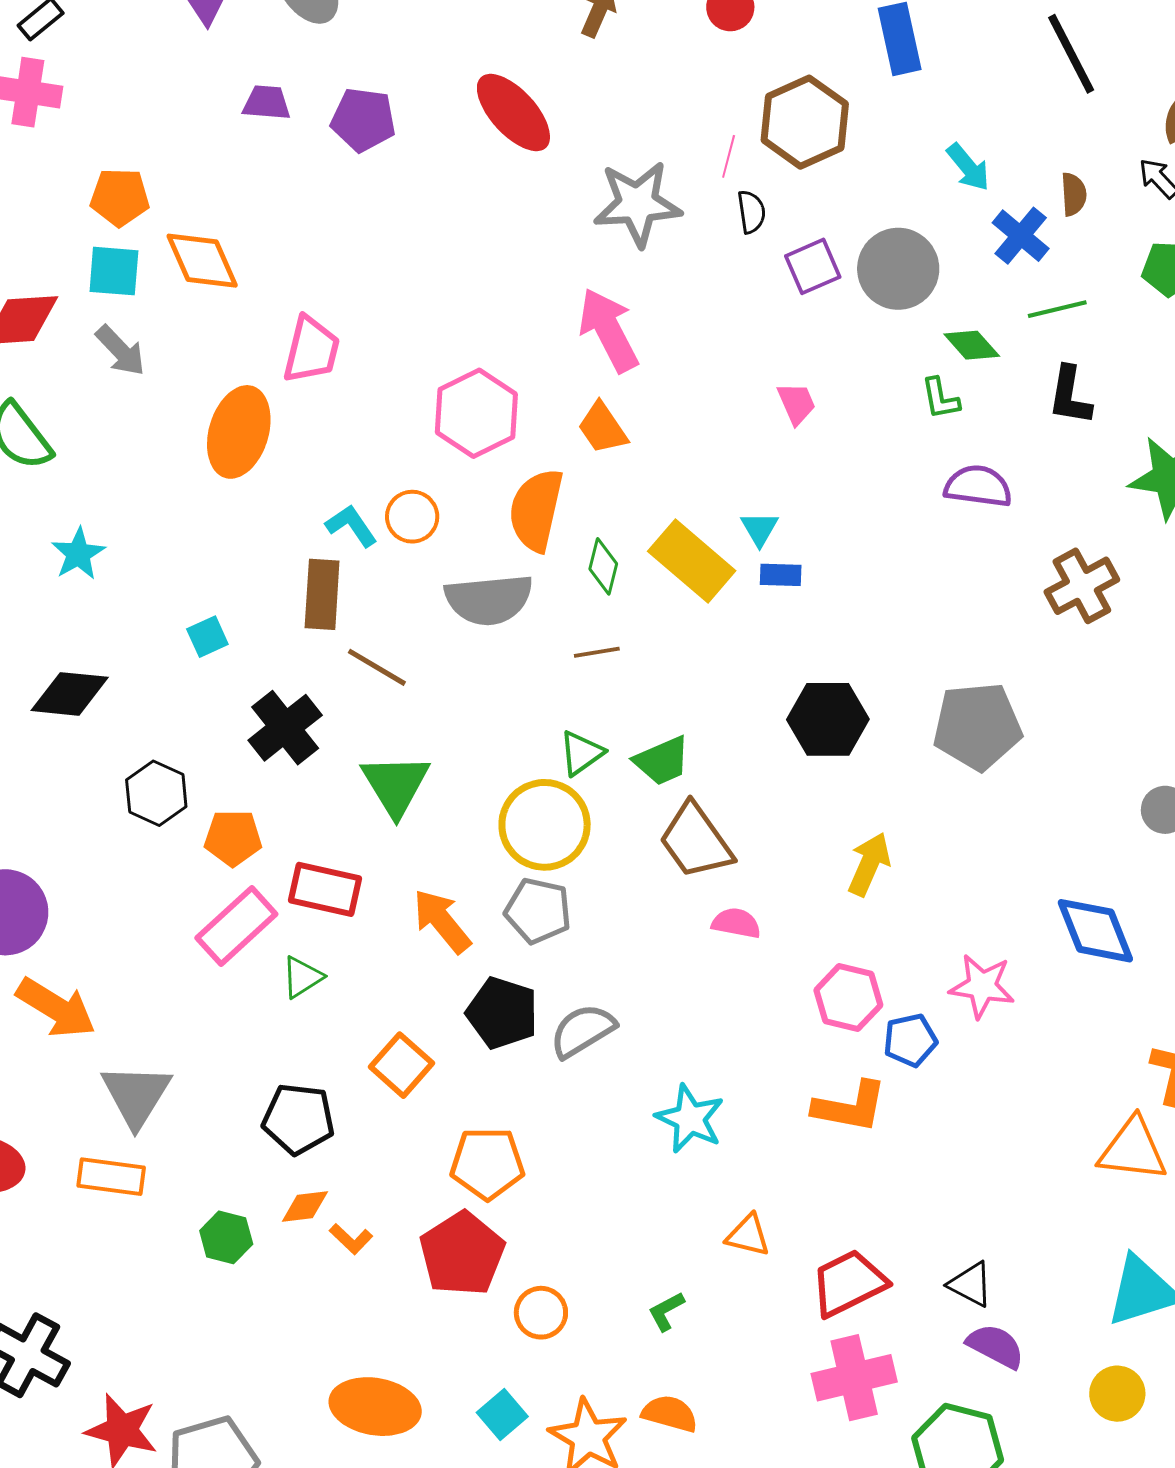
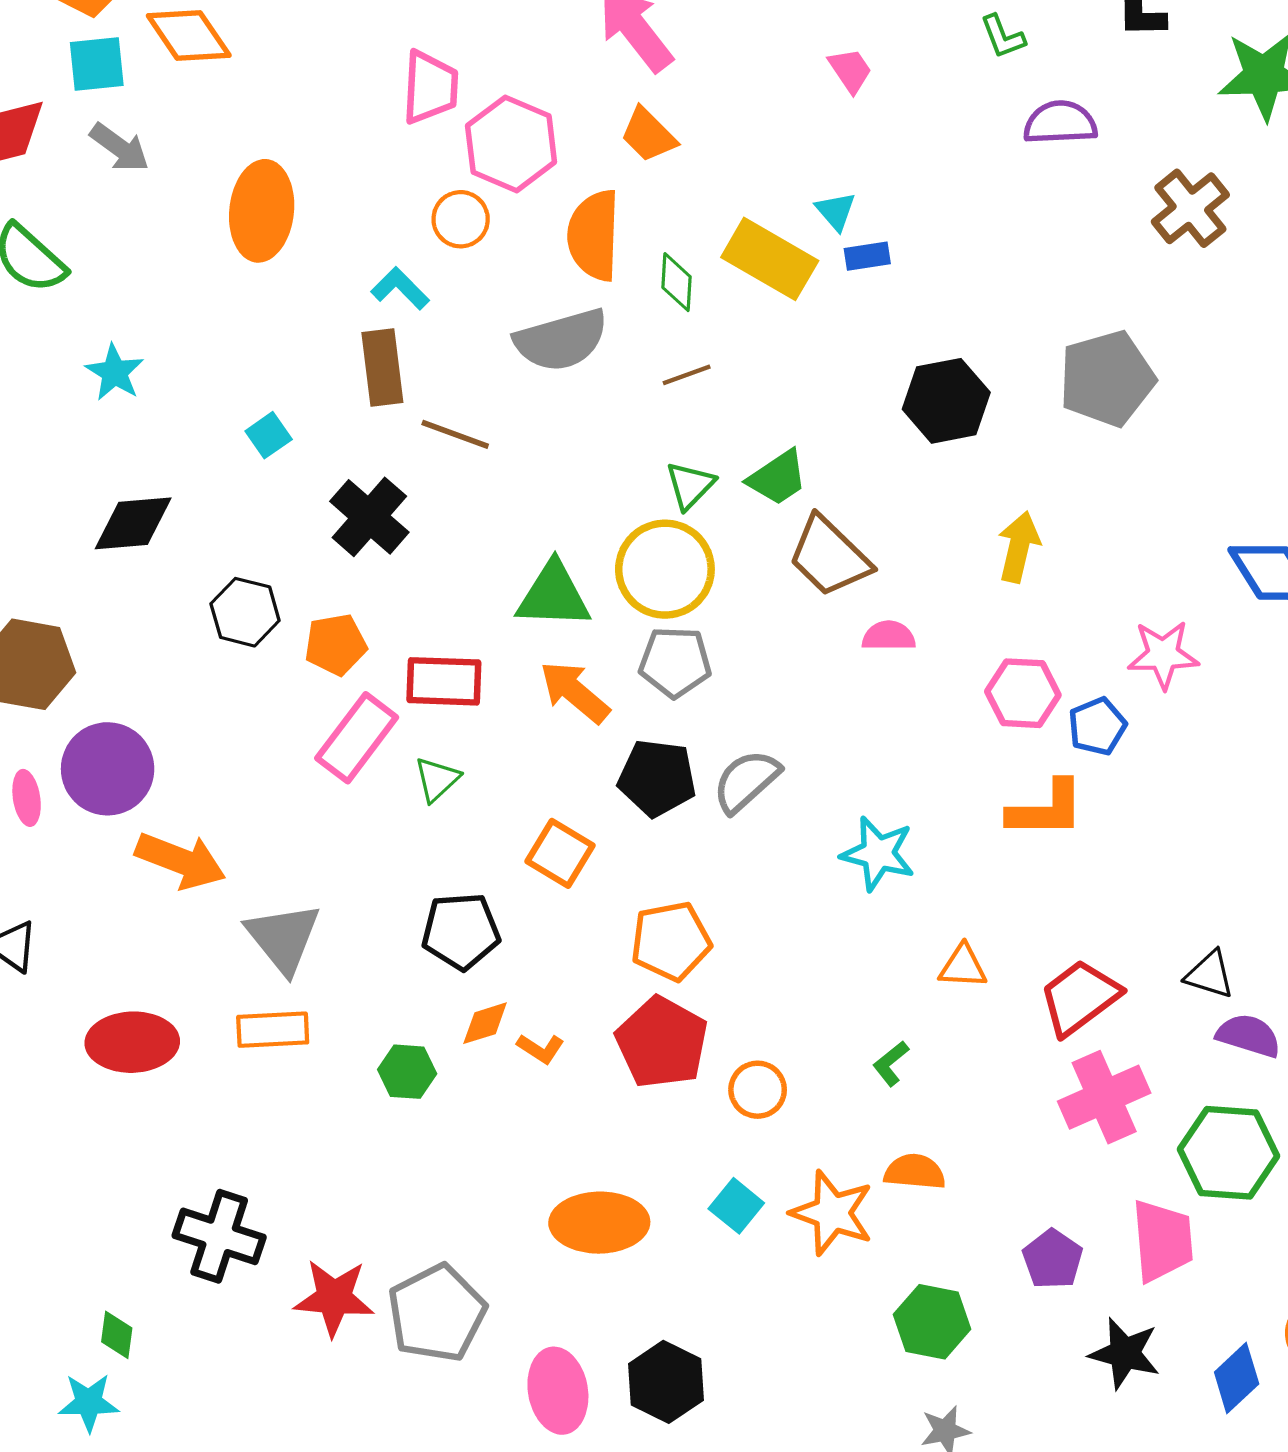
pink trapezoid: (311, 350) -> (430, 87), moved
orange circle: (412, 517) -> (461, 219), moved
green triangle: (396, 785) -> (553, 595), moved, turned -46

